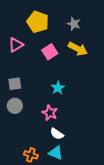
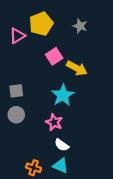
yellow pentagon: (38, 22) -> (41, 24), turned 30
pink triangle: (16, 45) -> (17, 36), moved
yellow arrow: (78, 49) -> (77, 68), moved
cyan star: (58, 88) -> (63, 95), size x1.5

